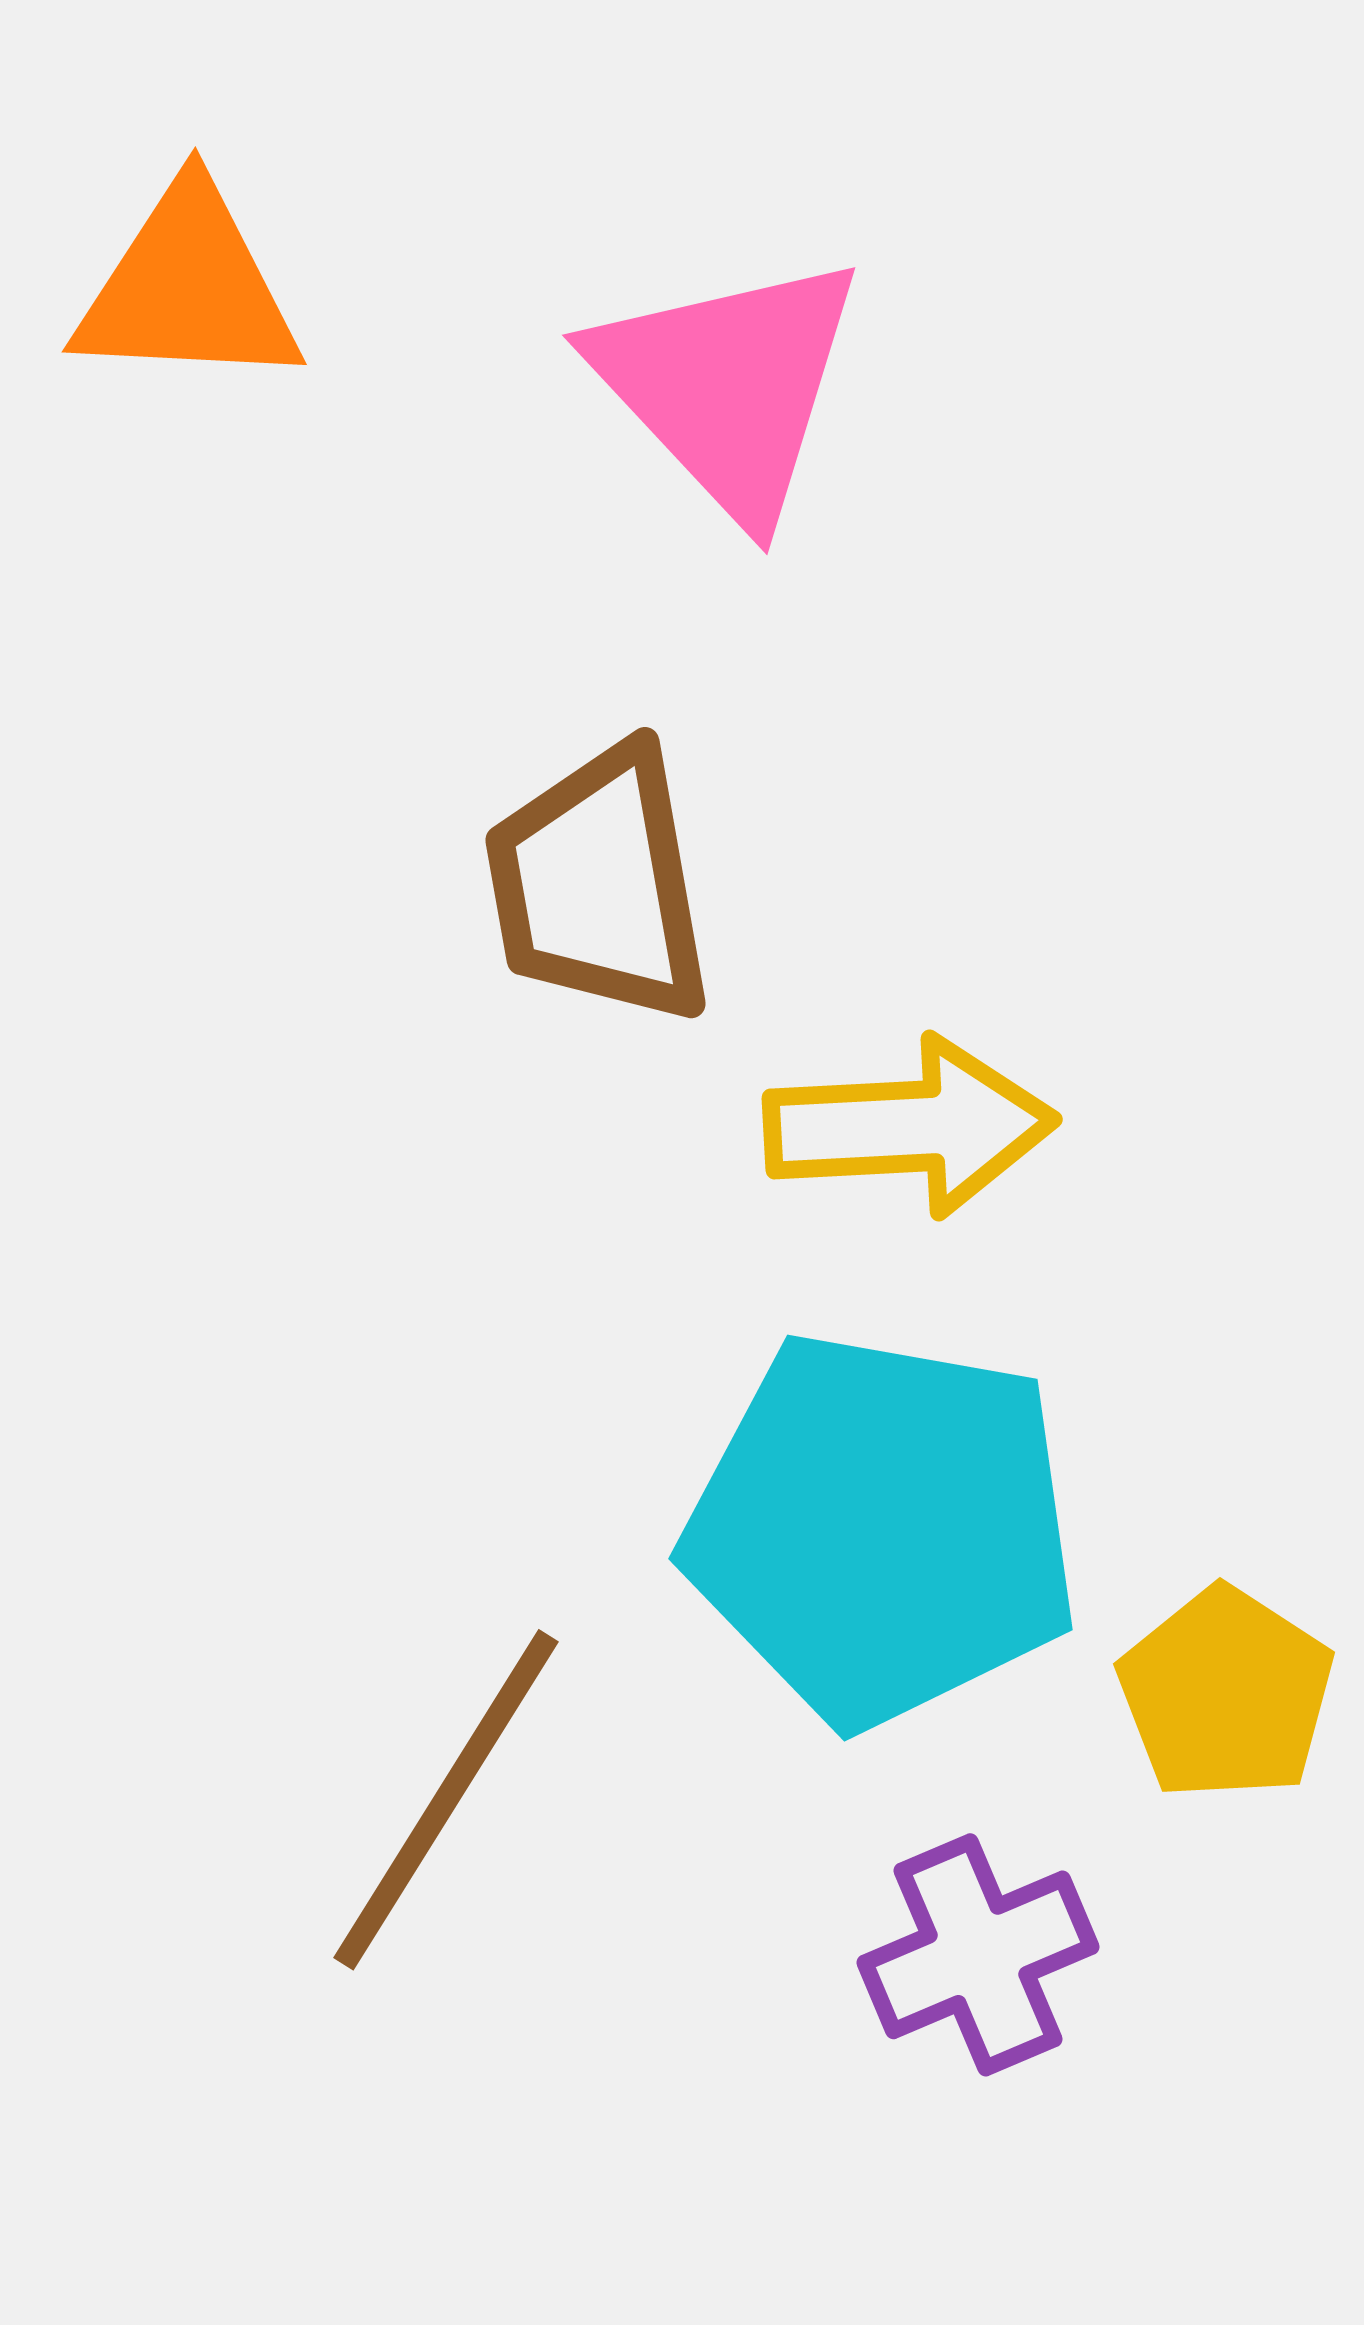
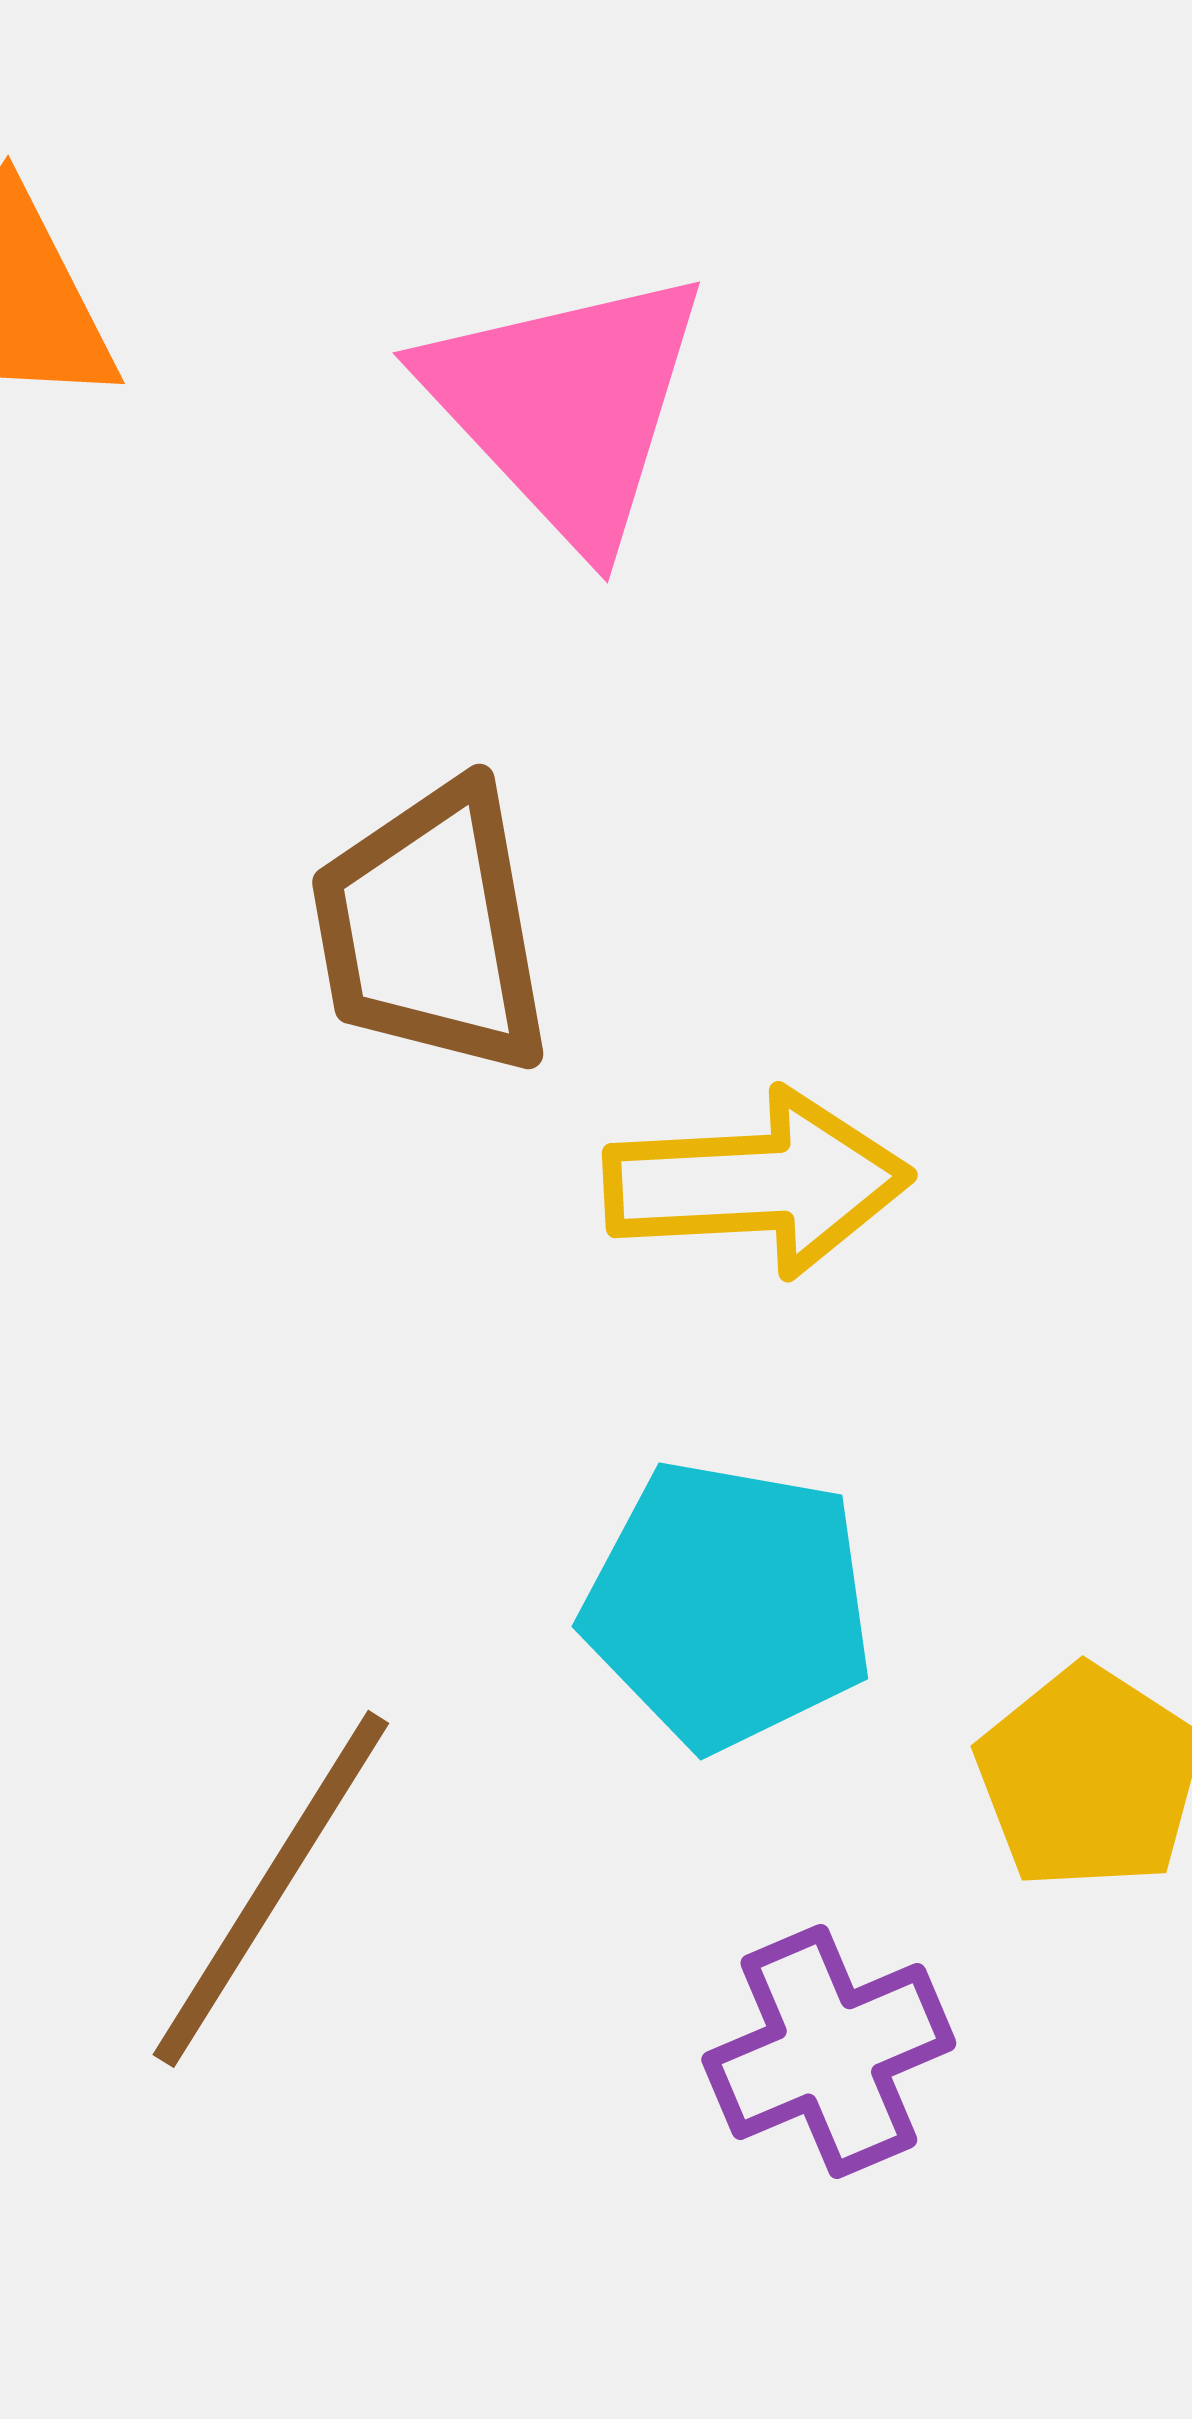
cyan pentagon: (882, 1529) -> (728, 1605), size x0.7

